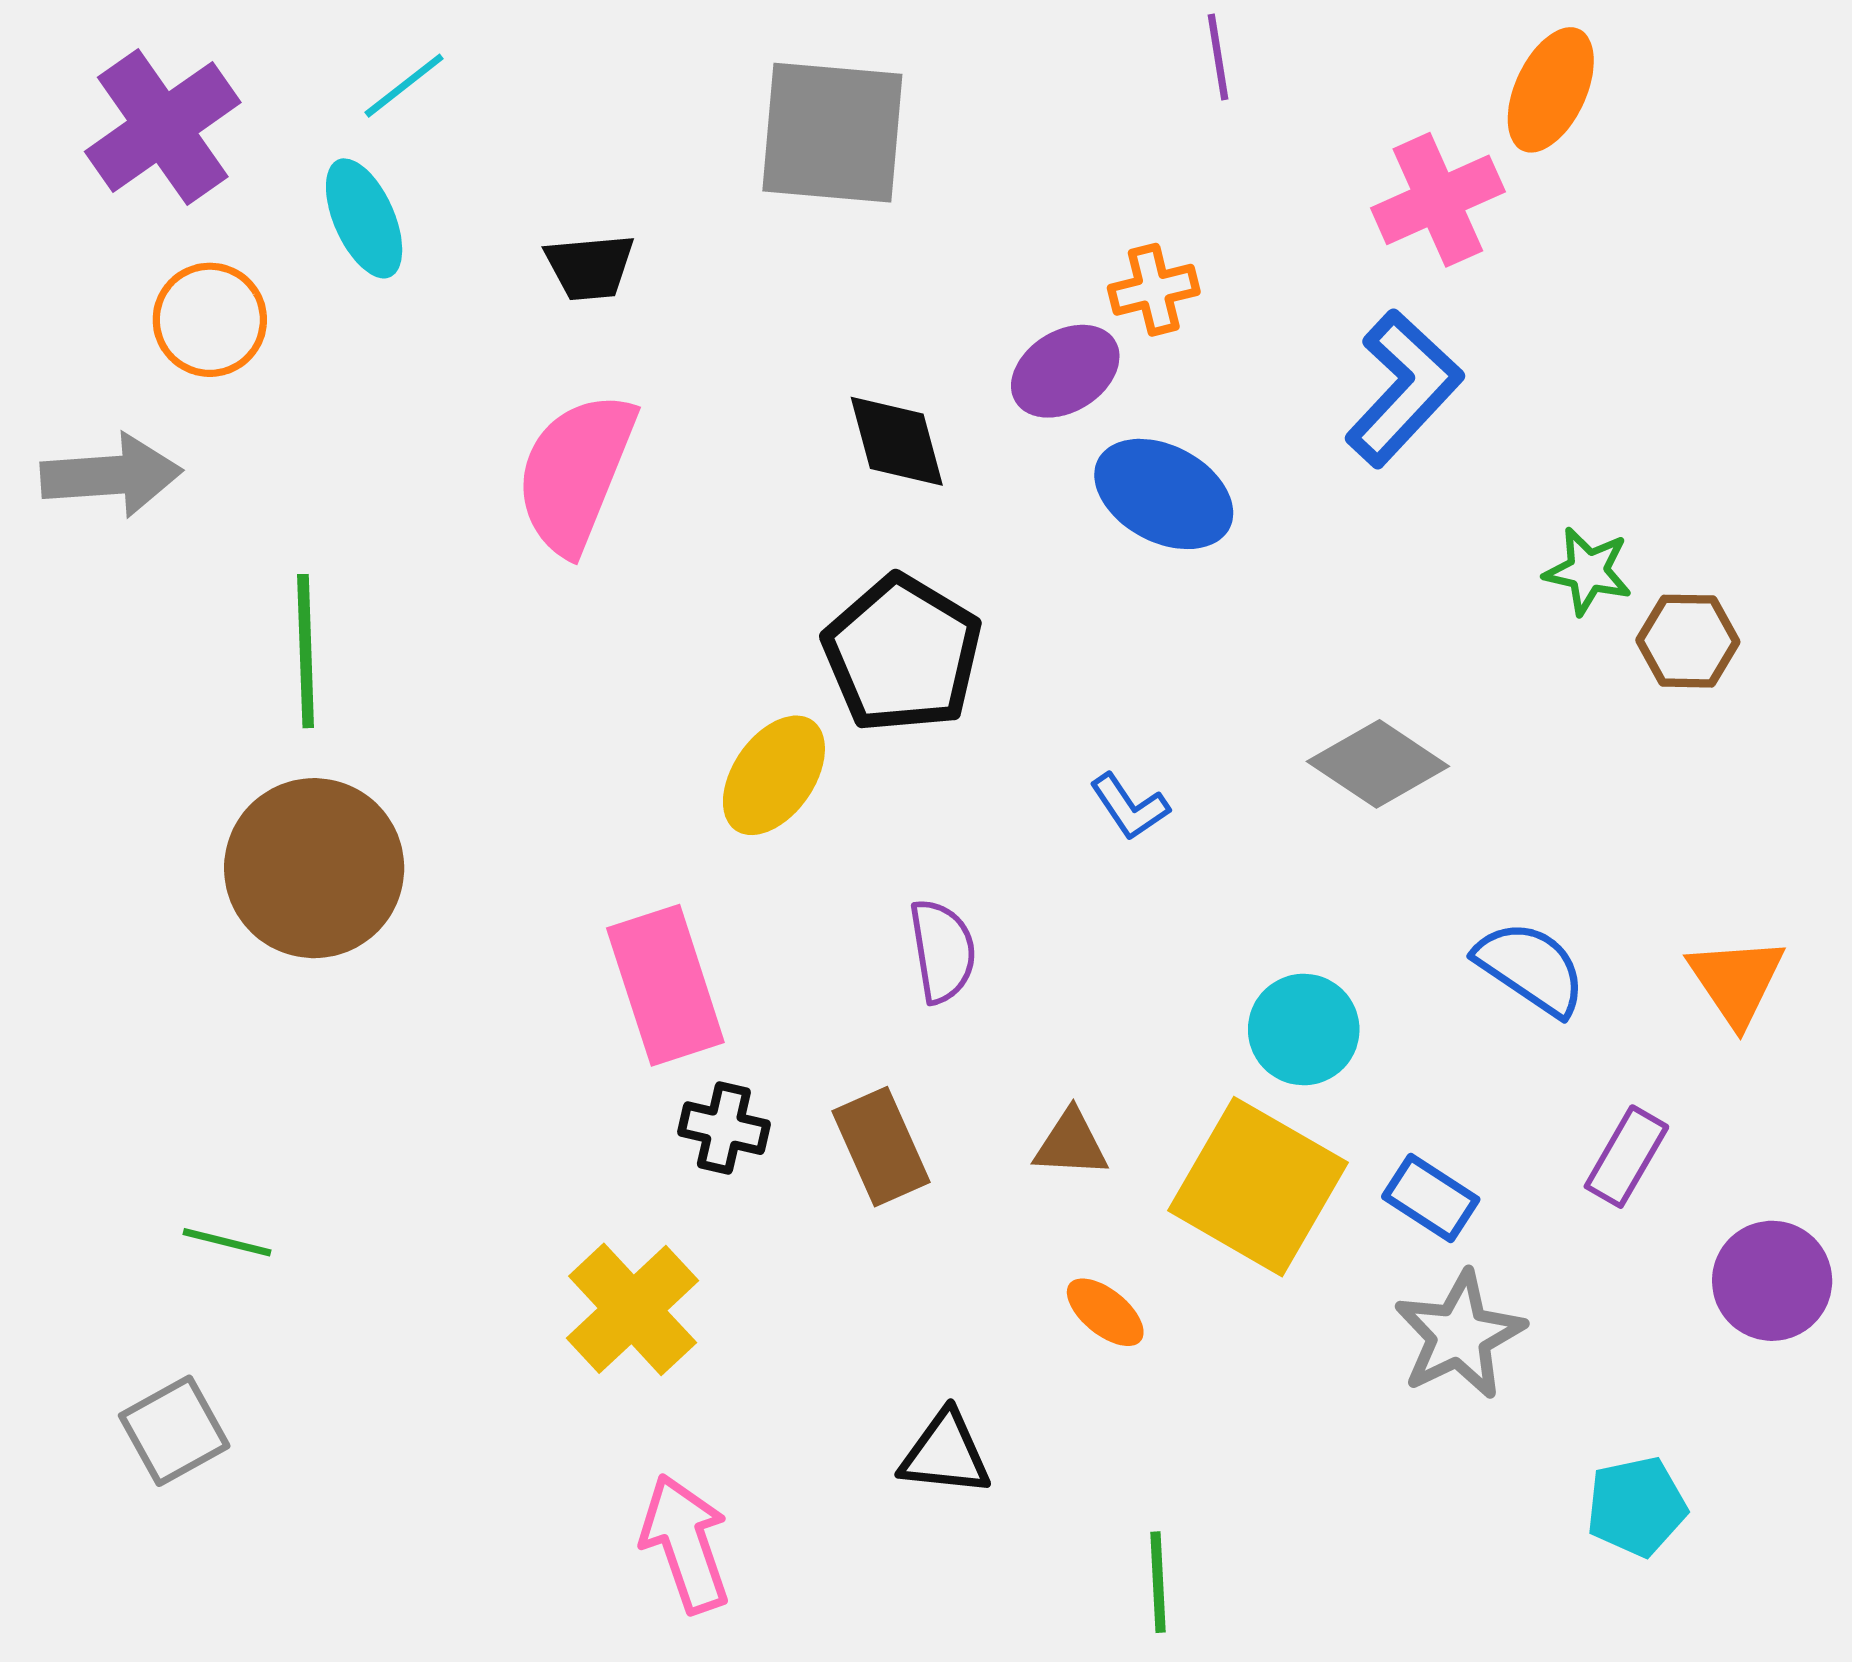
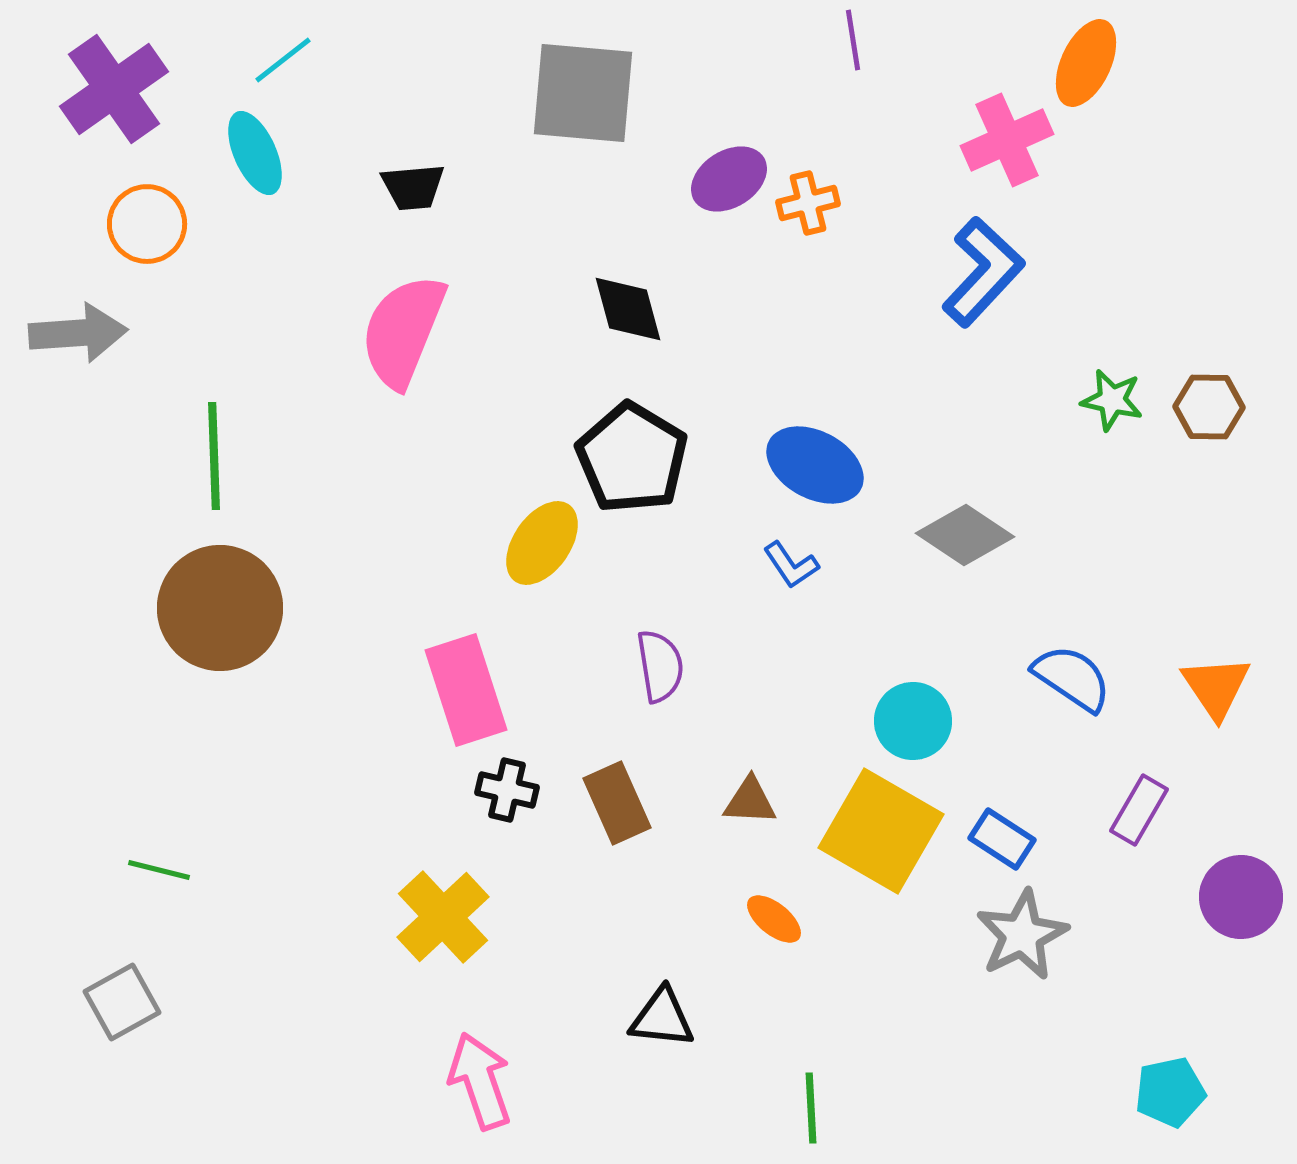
purple ellipse: (1065, 371) -> (729, 179), moved
blue ellipse: (1164, 494) -> (815, 465), moved
brown hexagon: (1688, 641) -> (1209, 407), moved
cyan pentagon: (1636, 1506) -> (1170, 1092), moved

